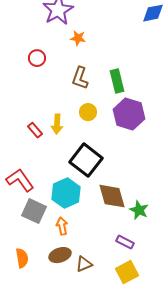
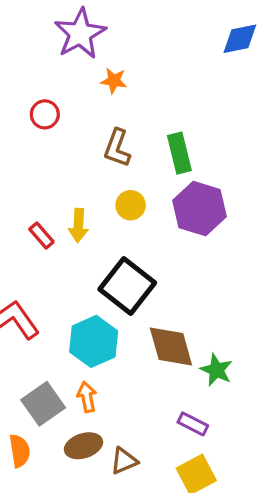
gray square: (34, 211) -> (43, 404), moved, turned 30

